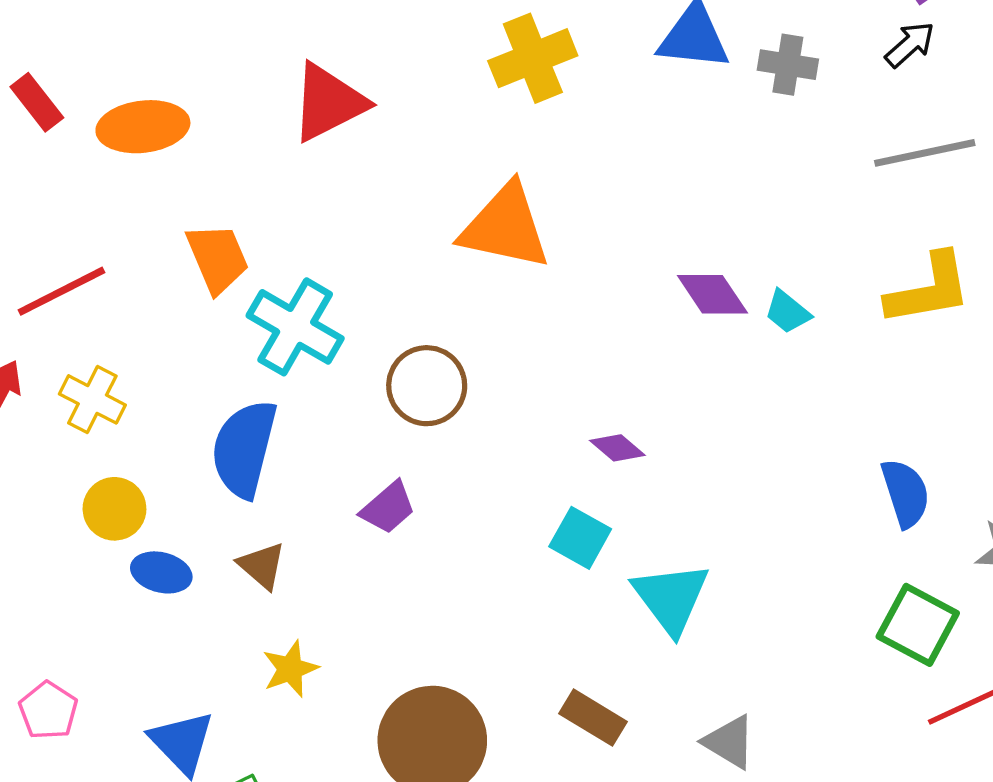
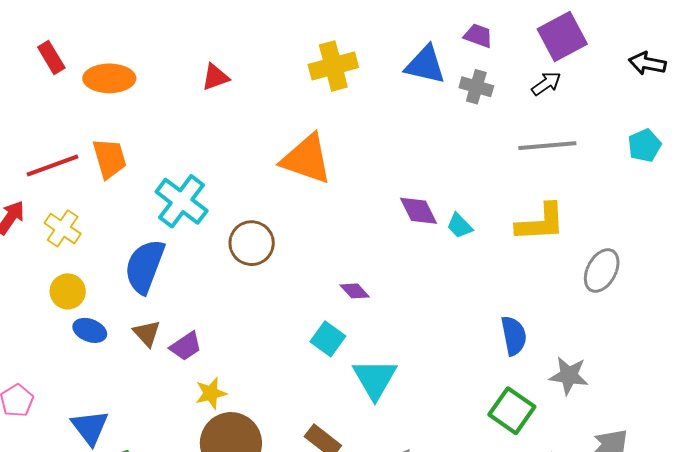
red triangle: (328, 102) -> (215, 77), size x0.6
orange trapezoid: (217, 258) -> (109, 158), moved
purple trapezoid: (388, 508) -> (186, 346), moved
yellow star: (290, 669) -> (211, 393), moved

